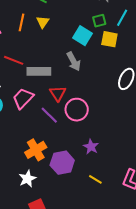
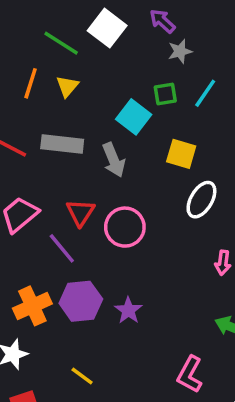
yellow square: (109, 39) -> (181, 154), moved
gray rectangle: (39, 71) -> (62, 144), moved
pink circle: (77, 110) -> (125, 227), moved
purple hexagon: (62, 163) -> (81, 301), moved
yellow line: (95, 179) -> (82, 376), moved

